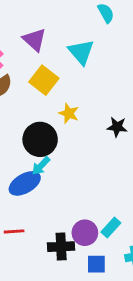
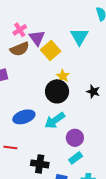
purple triangle: (34, 40) -> (37, 38), moved
black circle: (40, 139) -> (57, 91), moved
cyan arrow: (41, 166) -> (55, 120), moved, size x1.5
purple circle: (85, 233) -> (75, 138), moved

